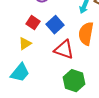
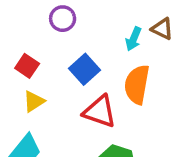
red square: (33, 23) -> (27, 66), moved

